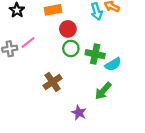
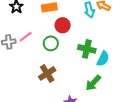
green circle: (71, 48) -> (51, 43), moved
cyan semicircle: (113, 64) -> (103, 59), turned -35

